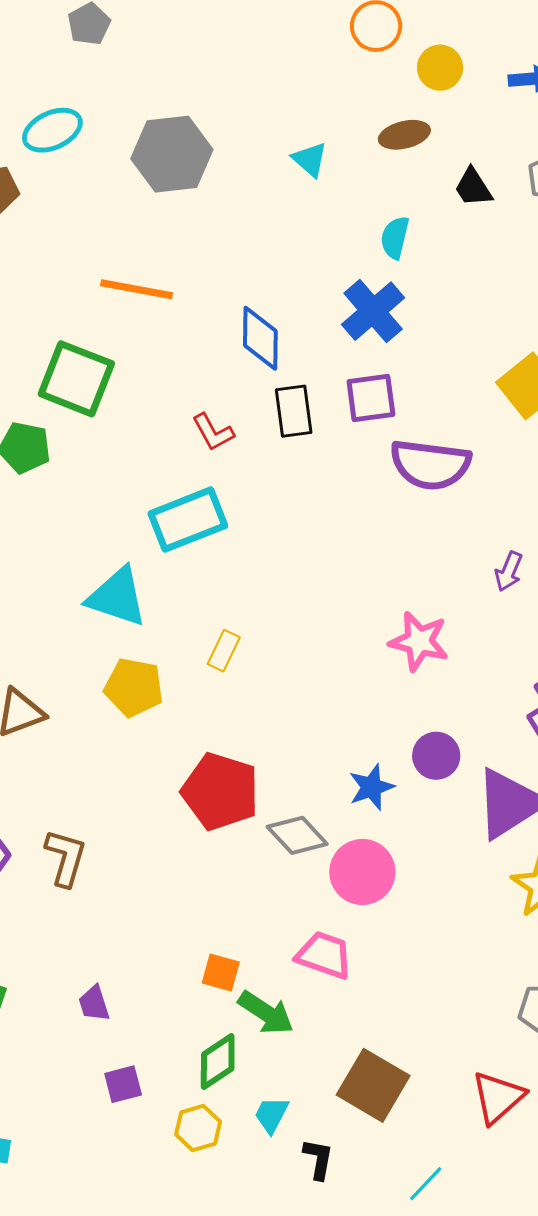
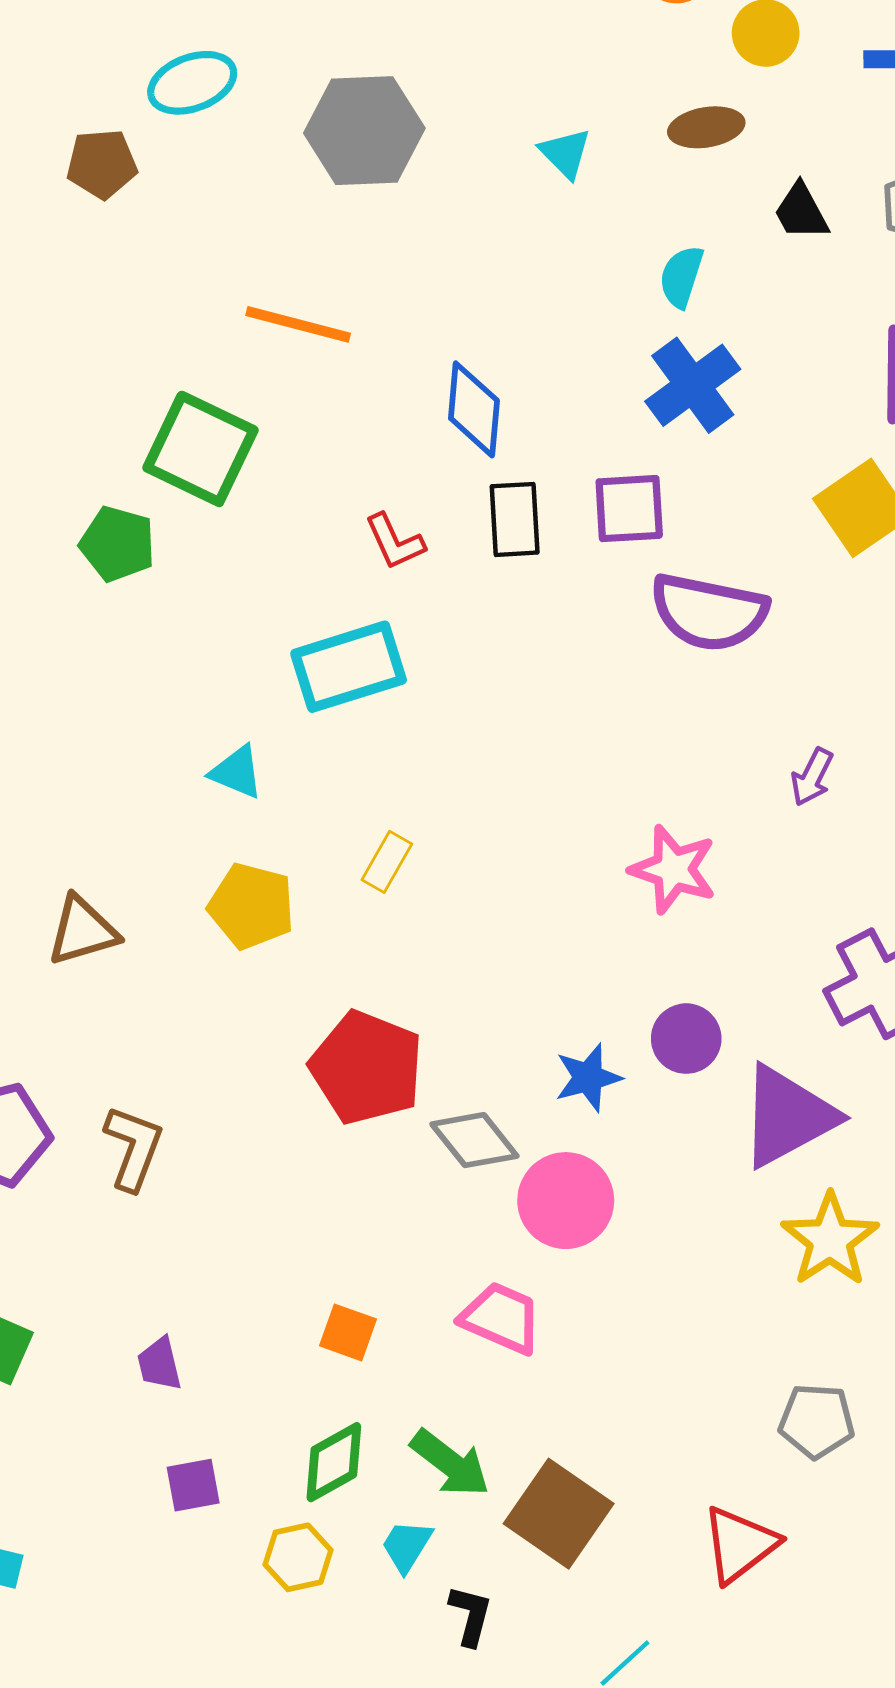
blue cross: (373, 311) -> (693, 385), moved
cyan triangle: (117, 597) -> (237, 772), size x0.6
green arrow: (266, 1013) -> (450, 1463), moved

